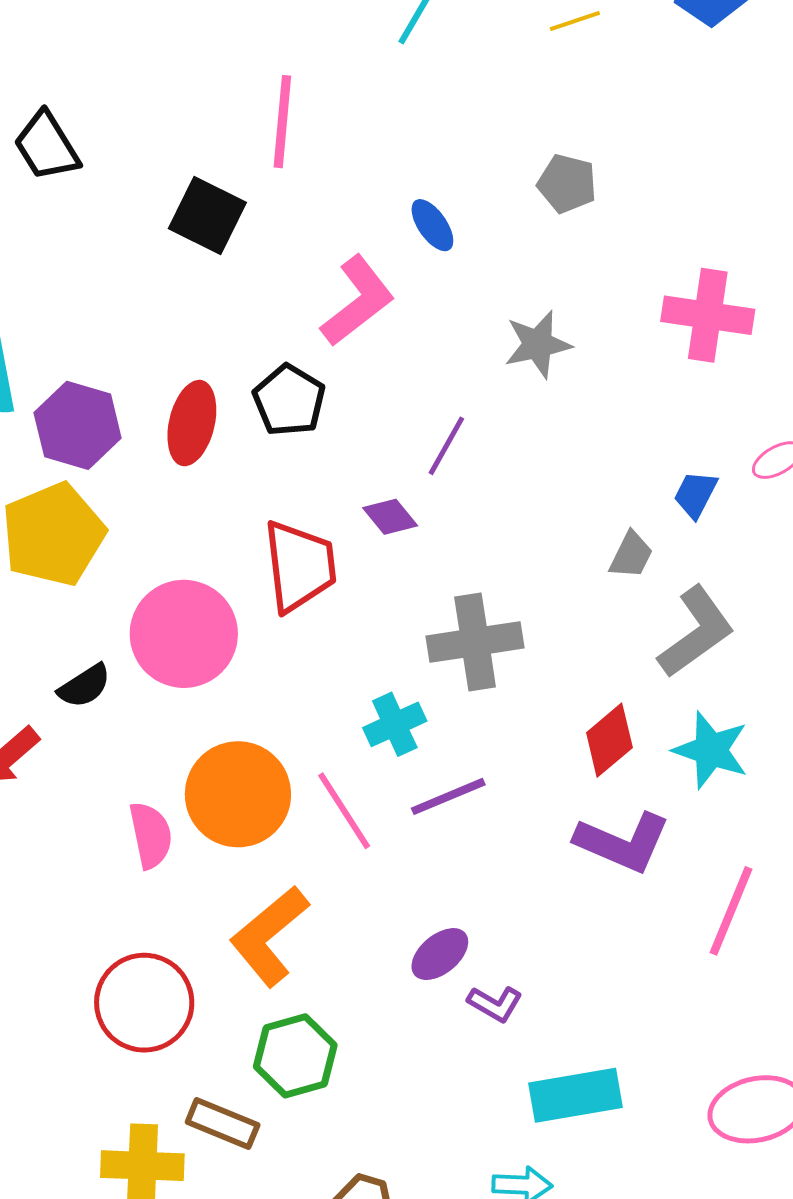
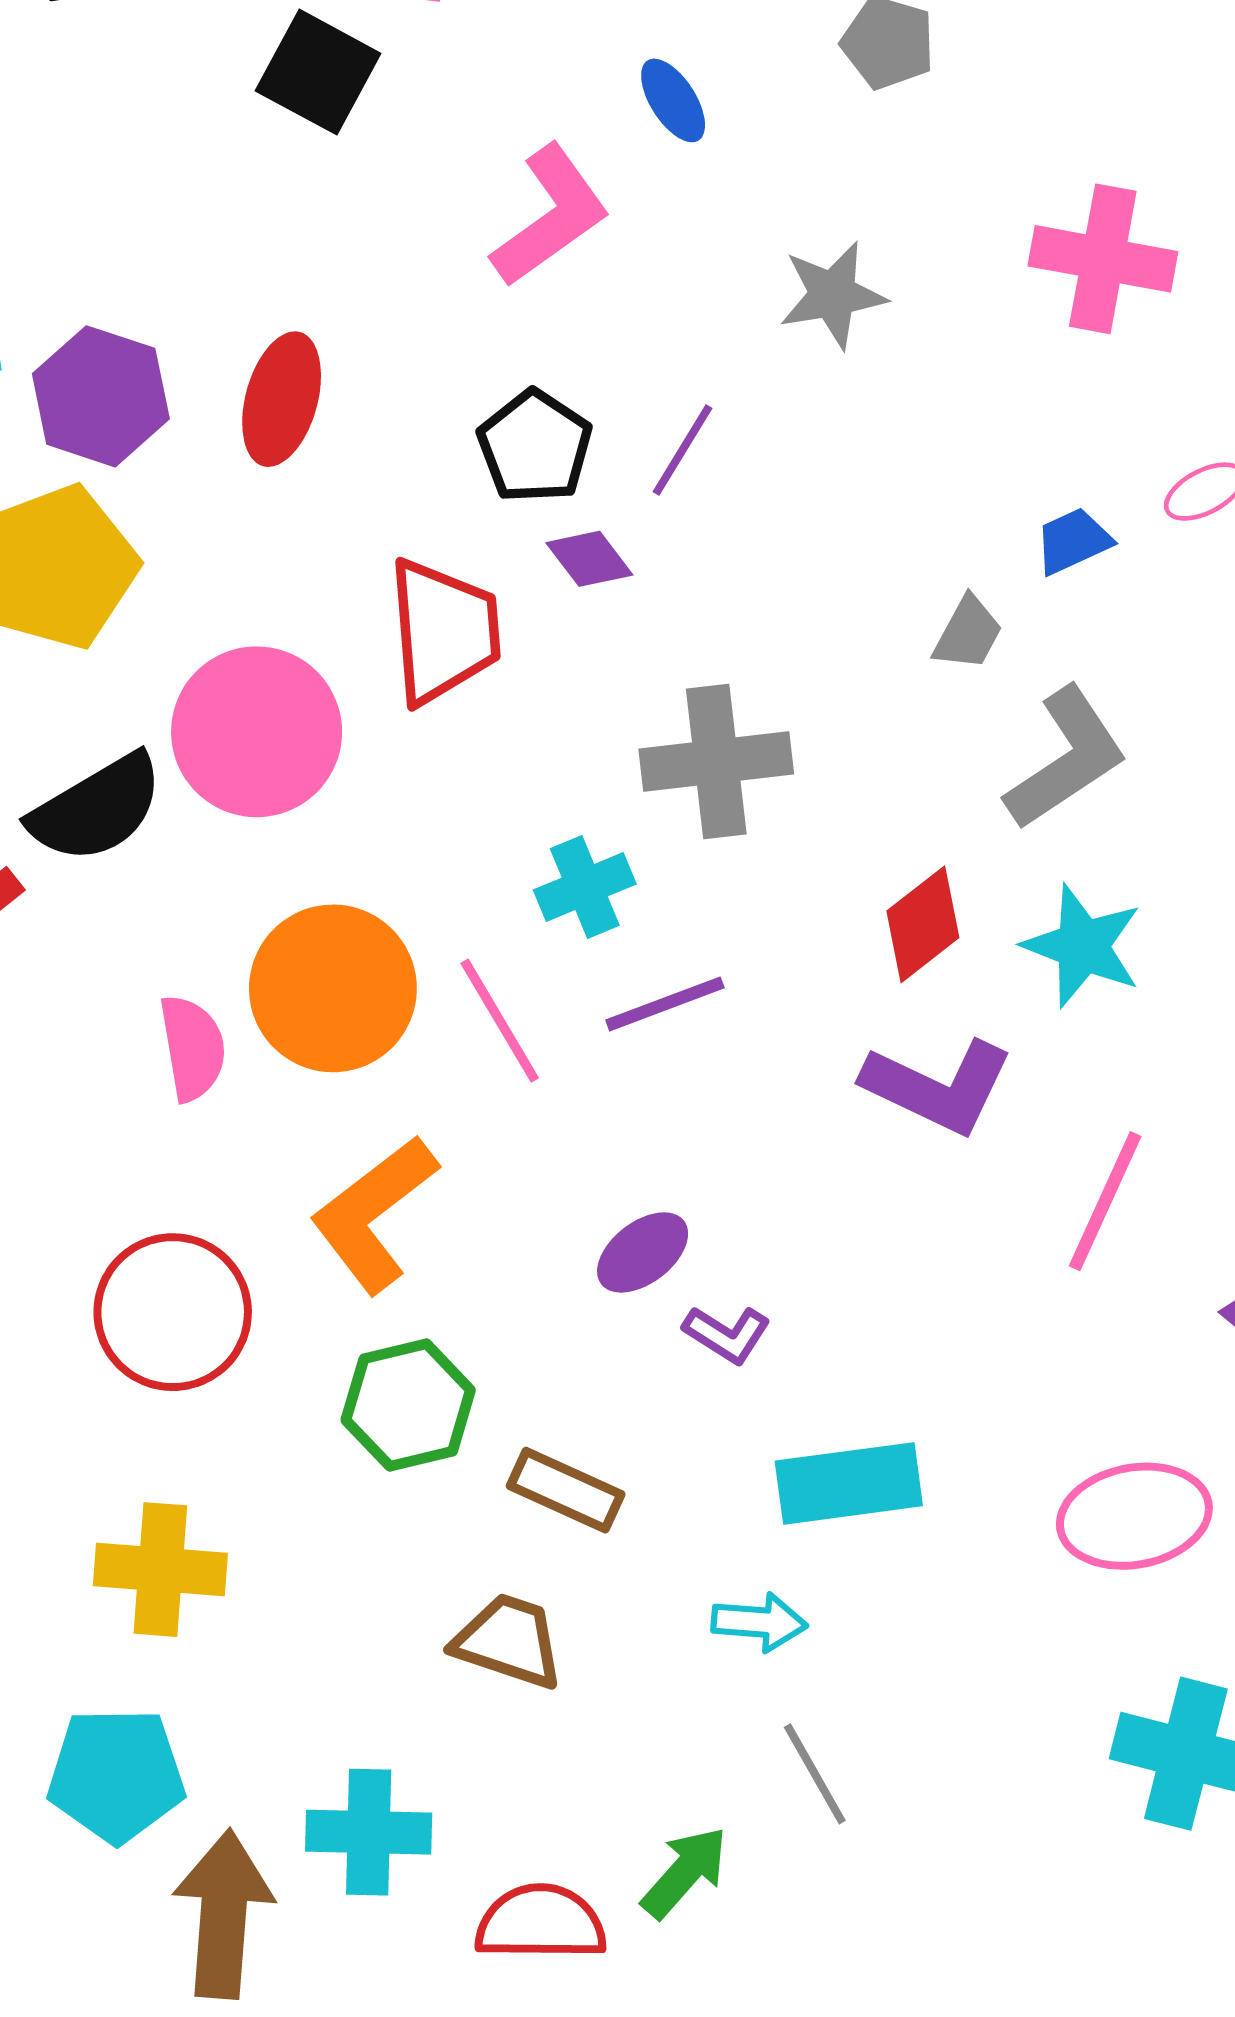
black pentagon: (289, 400) -> (535, 447), moved
blue trapezoid: (695, 494) -> (1073, 541), turned 36
black semicircle: (84, 686) -> (97, 808), size x1.6
brown rectangle: (223, 1123) -> (566, 1490), moved

